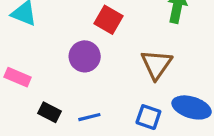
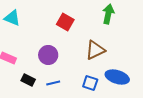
purple circle: (85, 56) -> (48, 55), moved
brown triangle: (156, 64) -> (95, 50), turned 30

